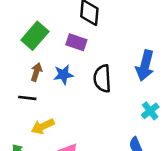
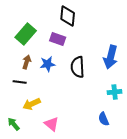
cyan cross: (150, 111) -> (115, 92), turned 32

